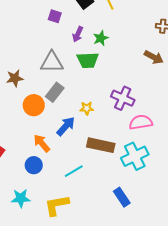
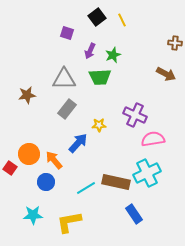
orange circle: (34, 105) -> (29, 154), moved
brown rectangle: (101, 145) -> (116, 182), moved

